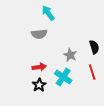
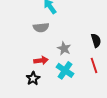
gray star: (70, 55) -> (64, 48), moved
black star: (39, 85) -> (33, 78), moved

